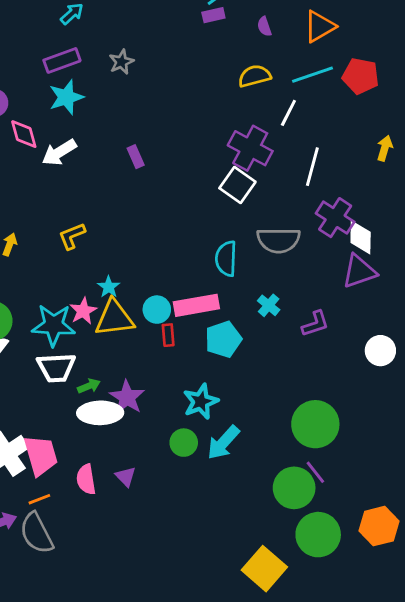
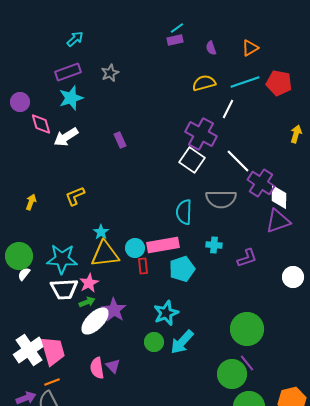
orange triangle: (320, 26) -> (250, 48), size x0.7
white line: (312, 167) -> (238, 161), moved, turned -60
cyan cross: (269, 305) -> (214, 245), turned -35
pink star: (83, 311) -> (89, 283), moved
white ellipse: (100, 413) -> (95, 321), turned -44
pink semicircle: (86, 479) -> (97, 368), moved

